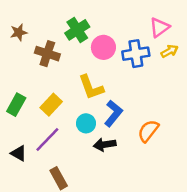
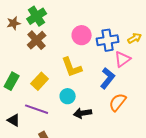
pink triangle: (160, 27) -> (123, 59), moved
green cross: (77, 30) -> (37, 16), moved
brown cross: (47, 54) -> (37, 40), turned 30
blue L-shape: (113, 113) -> (108, 78), moved
purple line: (47, 140) -> (37, 109), turned 65

